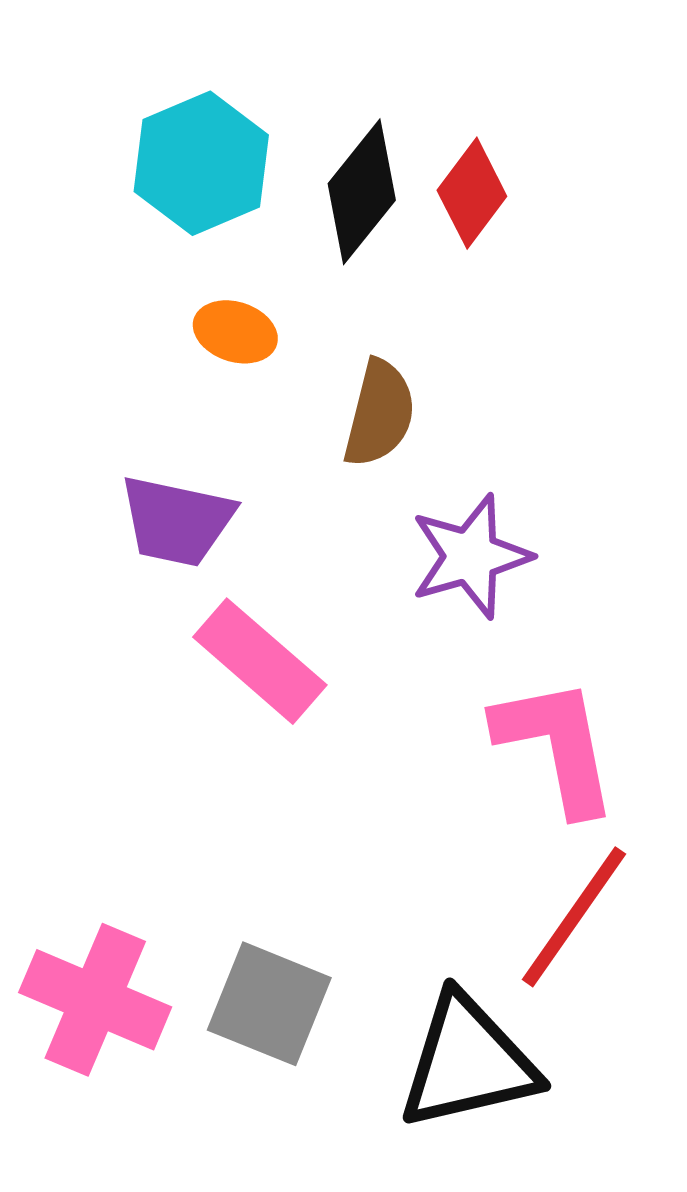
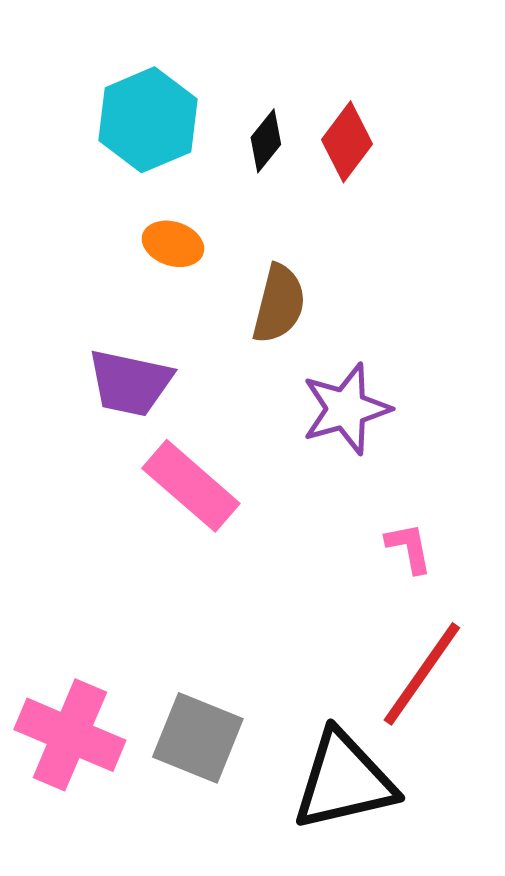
black diamond: (362, 192) -> (266, 141), size x0.6
pink L-shape: (556, 745) -> (409, 548), size x0.5

